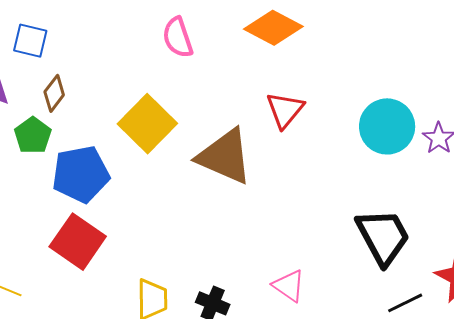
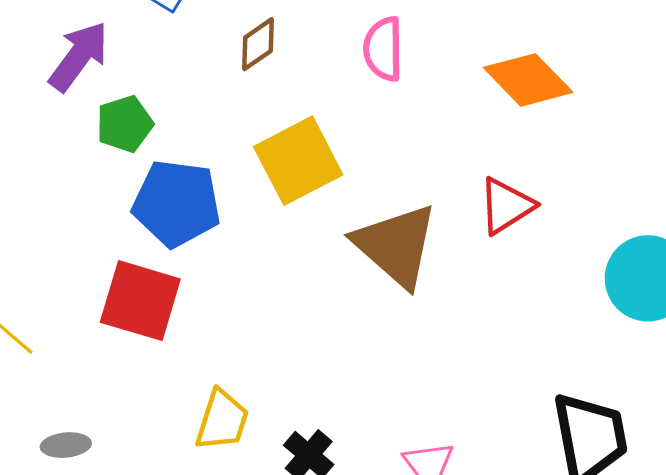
brown diamond: (54, 93) -> (258, 44), moved
red square: (78, 242) -> (140, 301), turned -36

